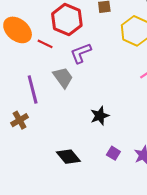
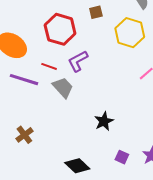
red line: (45, 44) -> (49, 66), moved
purple line: (33, 89) -> (24, 80), moved, turned -52

